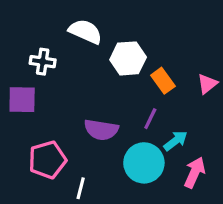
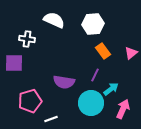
white hexagon: (128, 58) -> (93, 24), moved
white line: (81, 188) -> (51, 119), turned 56

